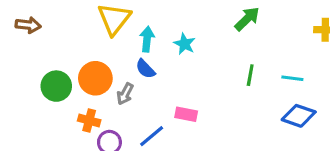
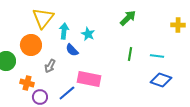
blue semicircle: (145, 69) -> (72, 50), moved
orange circle: (95, 78) -> (31, 45), moved
pink rectangle: (186, 114) -> (89, 79), size x1.6

